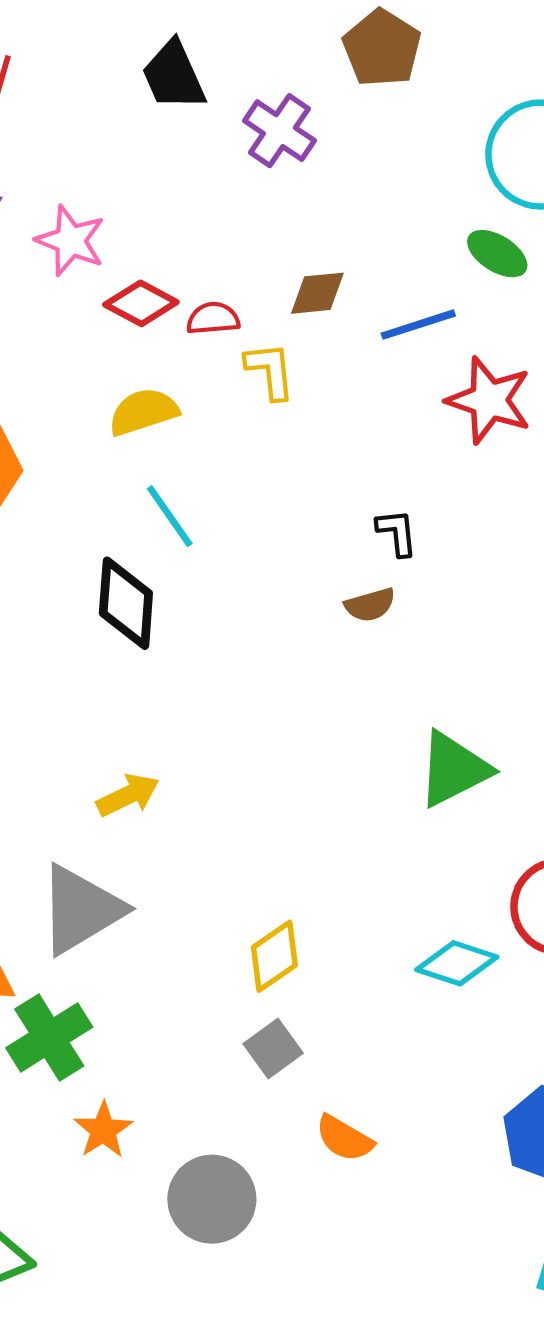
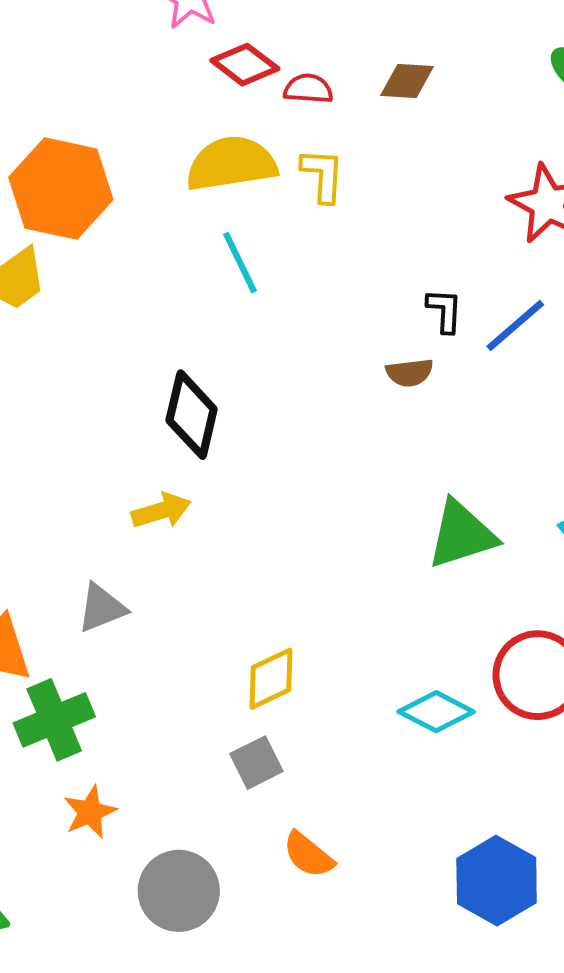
blue line: (418, 325) -> (515, 326), moved, turned -32
yellow L-shape: (270, 371) -> (323, 175), moved
yellow semicircle: (143, 412) -> (231, 164), size x1.4
black diamond: (126, 603) -> (192, 415), moved
gray triangle: (81, 910) -> (102, 608), size x0.6

